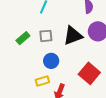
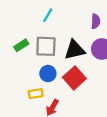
gray square: (46, 36) -> (46, 46), size x1.5
red square: (89, 73) -> (74, 78), moved

